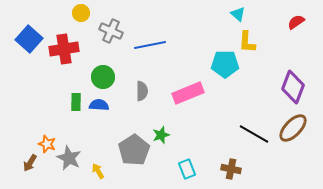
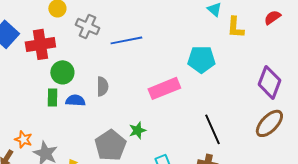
yellow L-shape: (247, 42) -> (235, 27), moved
green circle: (103, 77) -> (62, 72), moved
gray semicircle: (142, 91) -> (102, 86), moved
black line: (254, 134) -> (212, 129), moved, turned 36

